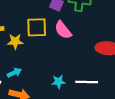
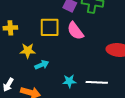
yellow star: (15, 41) -> (28, 51), moved
cyan arrow: (14, 73) -> (42, 65), moved

